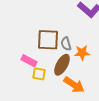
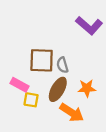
orange star: (82, 53) -> (87, 88), moved

